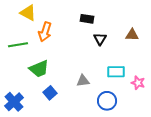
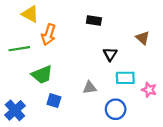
brown triangle: (132, 35) -> (143, 38), turned 40
black triangle: (100, 39) -> (110, 54), moved
blue square: (50, 93) -> (54, 101), turned -32

